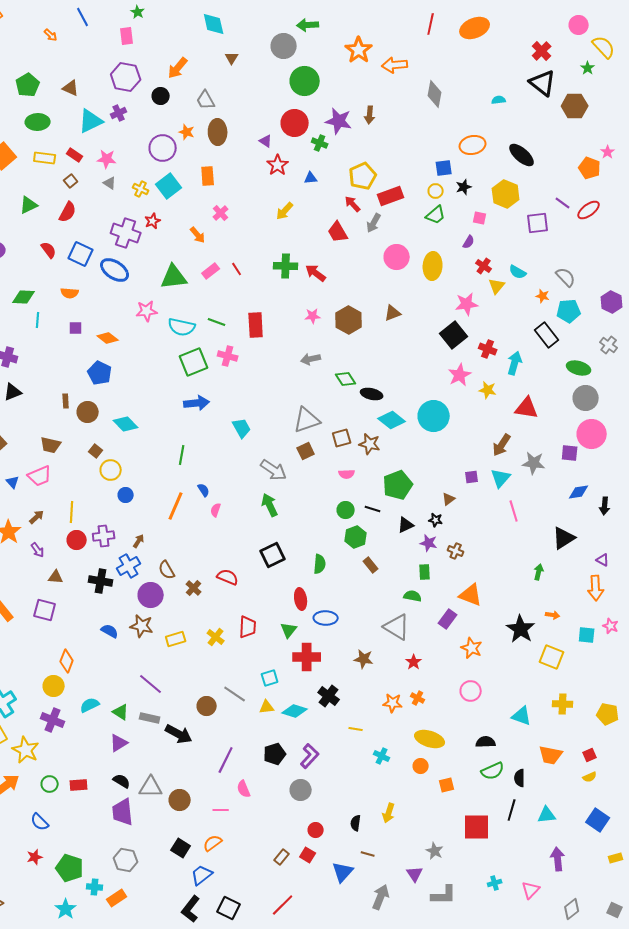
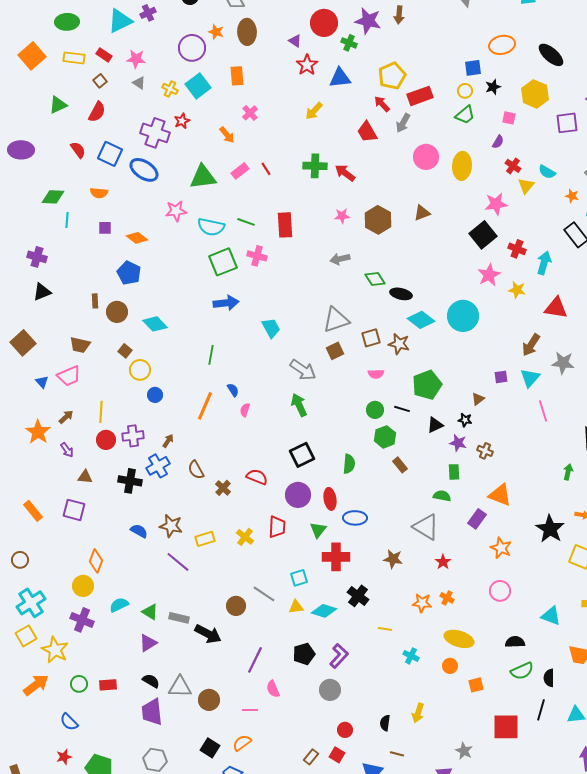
blue triangle: (311, 178) -> (340, 78), size x1.6
purple circle: (151, 595) -> (298, 495), moved
purple line: (151, 684) -> (178, 562), moved

